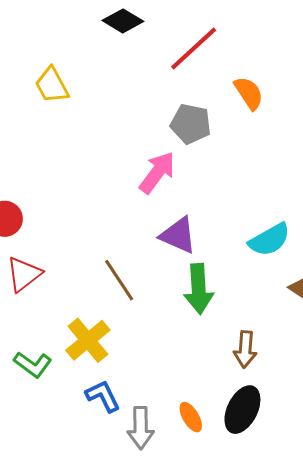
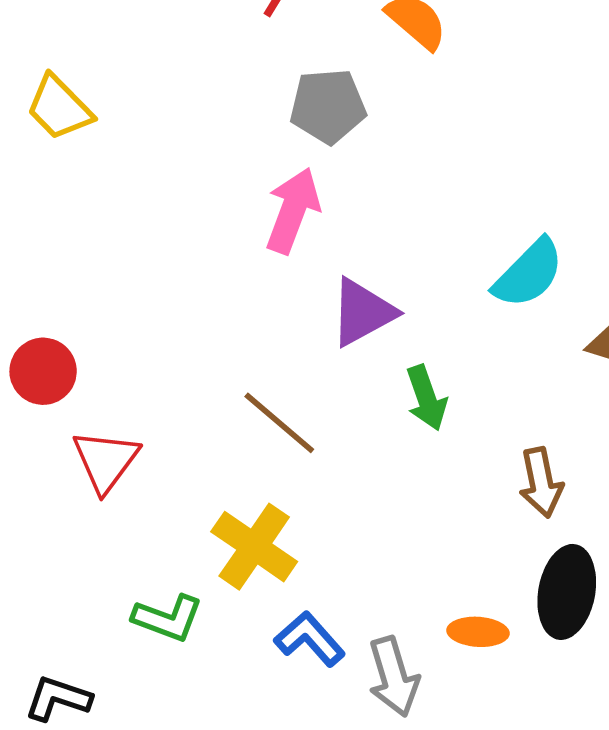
purple triangle: (178, 235) -> (363, 312), turned -36
green arrow: (199, 289) -> (426, 398), size x0.7
orange ellipse: (191, 417) -> (478, 632), turned -40

